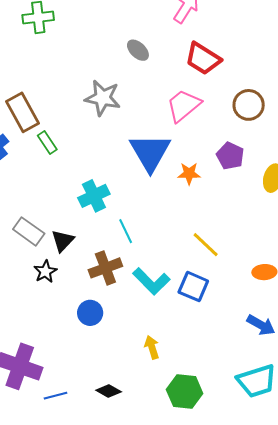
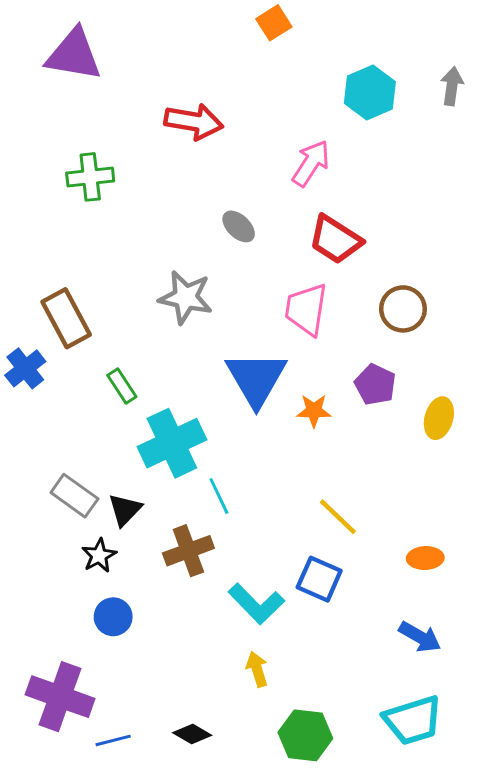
pink trapezoid: (184, 105) -> (306, 309), turned -42
green rectangle: (47, 143) -> (122, 386), moved
cyan cross: (94, 196) -> (172, 443), size x1.4
cyan L-shape: (151, 281) -> (256, 604), moved
blue circle: (90, 313) -> (113, 617), moved

